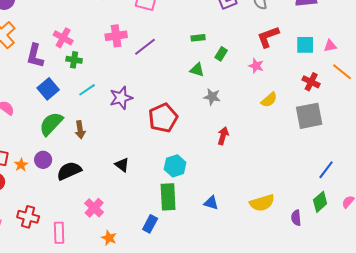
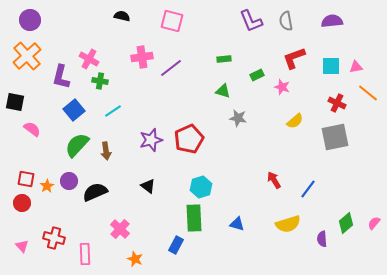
green rectangle: (221, 54) -> (257, 75), moved, turned 32
purple star: (121, 98) -> (151, 140), moved
red arrow: (223, 136) -> (274, 180), moved, turned -48
blue line: (326, 170) -> (308, 189), moved

